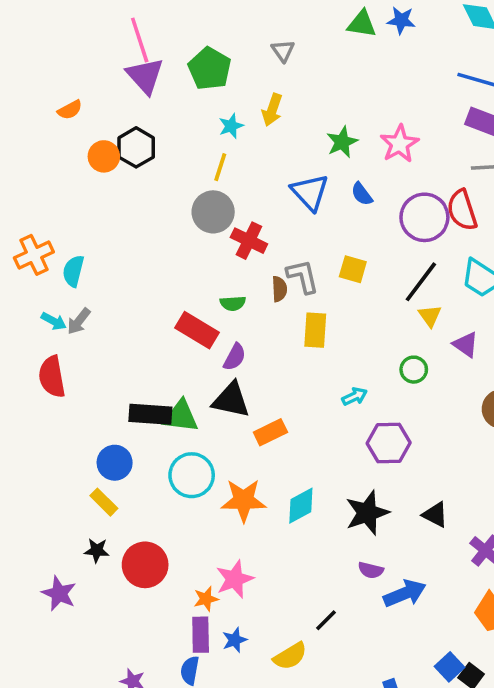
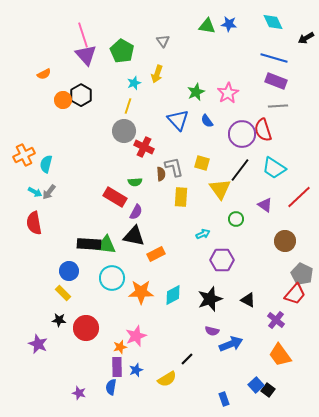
yellow triangle: (430, 316) -> (220, 189), moved, size x1.6

